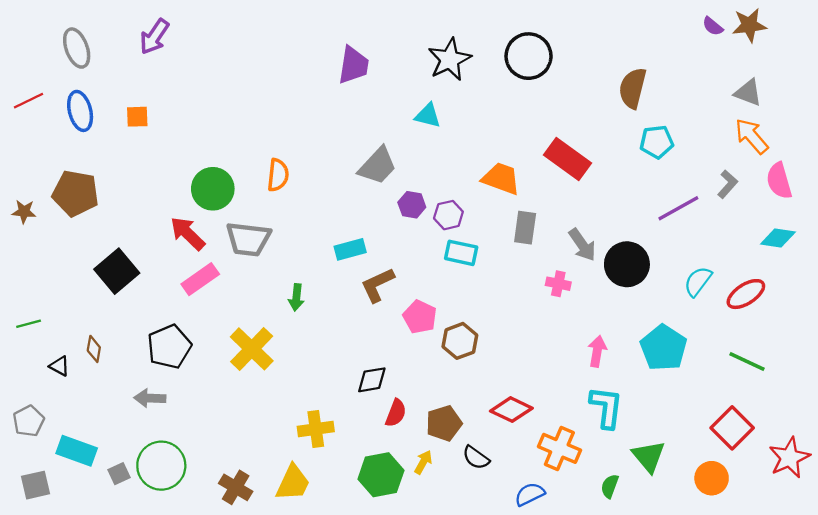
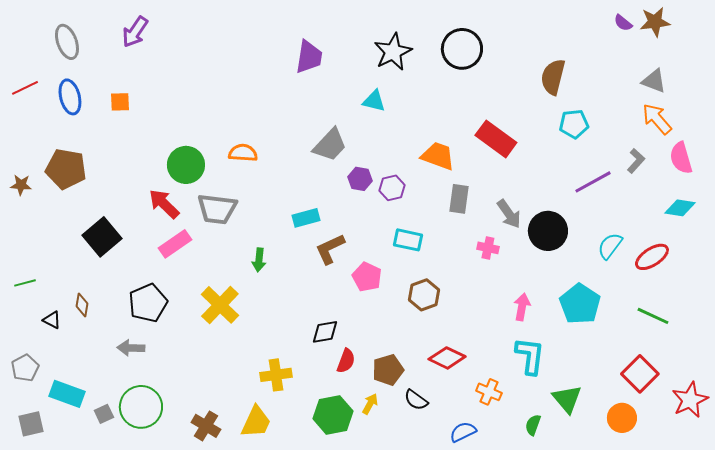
orange semicircle: (278, 175) -> (243, 153), turned -92
cyan rectangle: (461, 253) -> (408, 240), moved
brown hexagon: (460, 341) -> (424, 295), moved
orange cross: (559, 448) -> (489, 392), size x0.7

